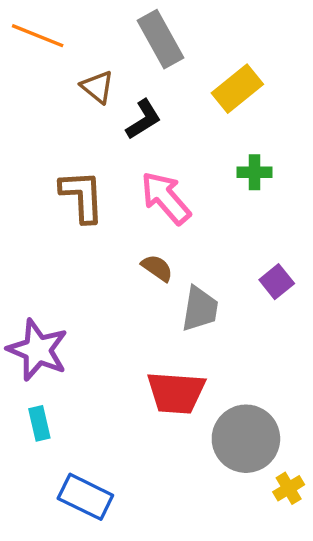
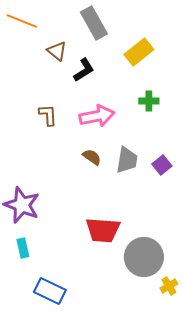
brown L-shape: (82, 196) -> (48, 115), size x0.7
pink arrow: (166, 198) -> (97, 116), turned 120
gray trapezoid: (200, 309) -> (127, 160), moved

